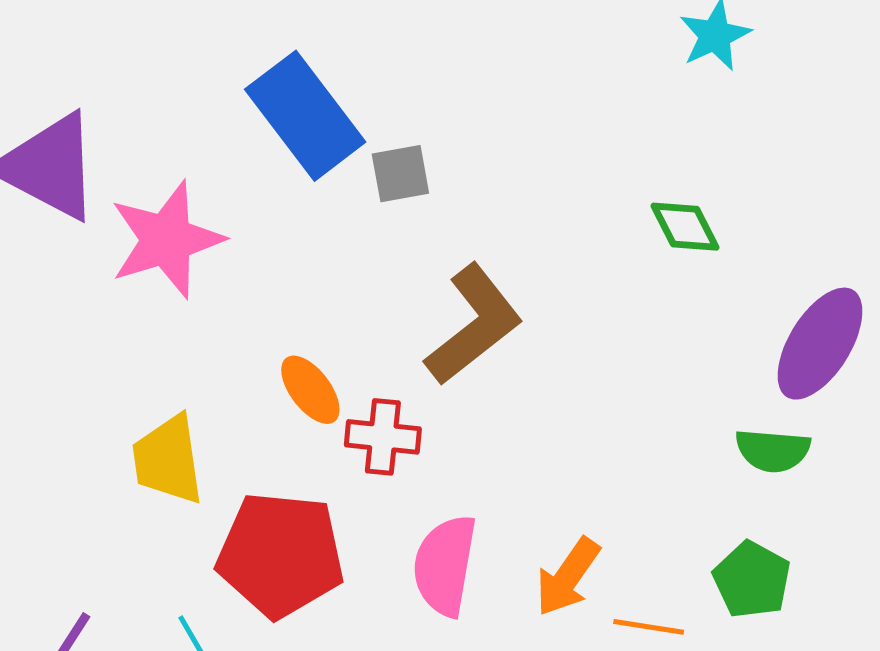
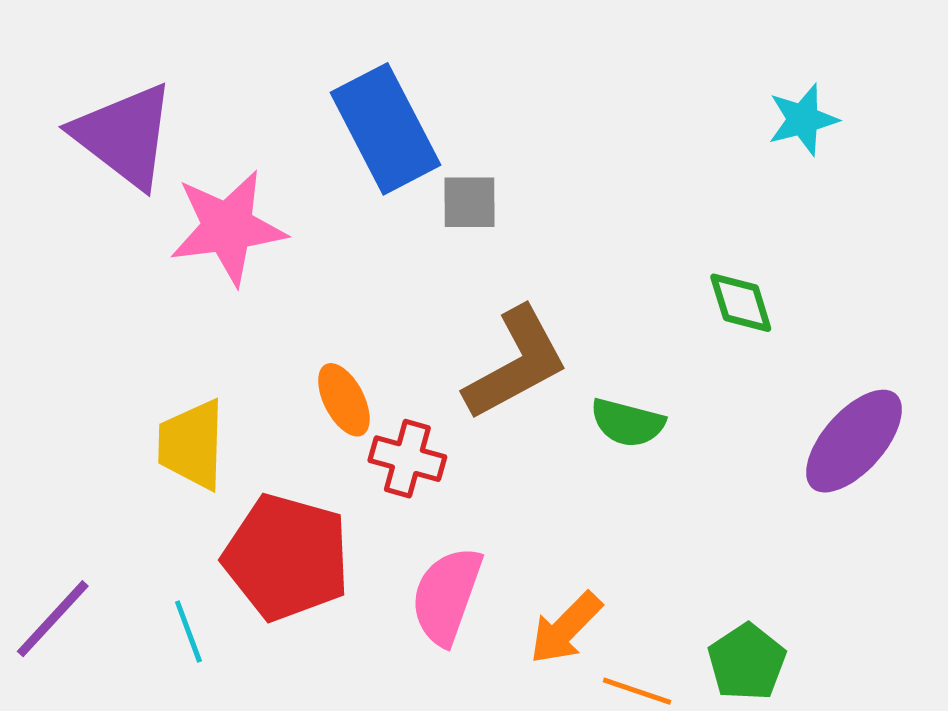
green semicircle: (773, 450) -> (627, 423), moved

